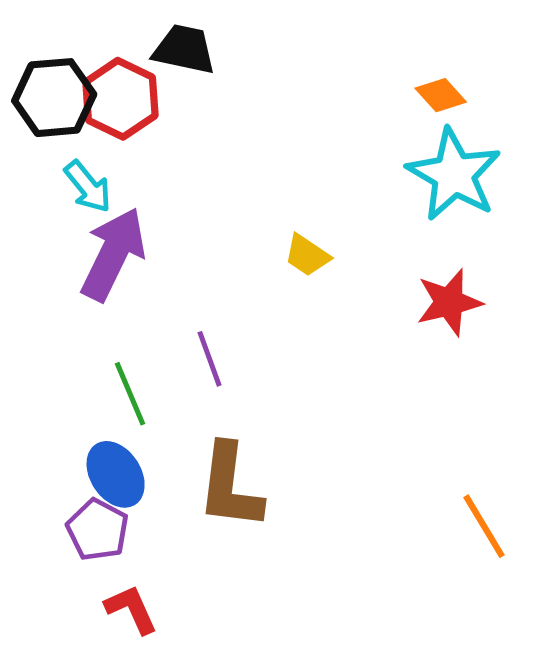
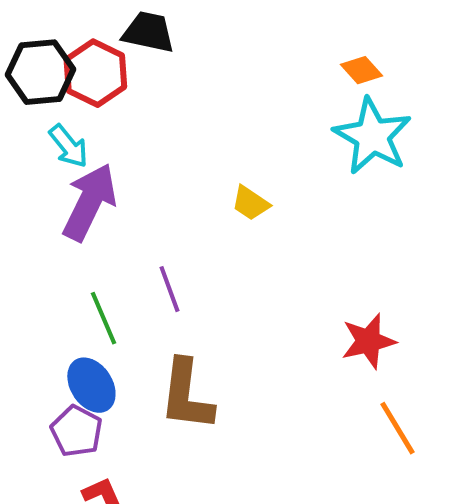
red star: (449, 302) -> (368, 341), moved

